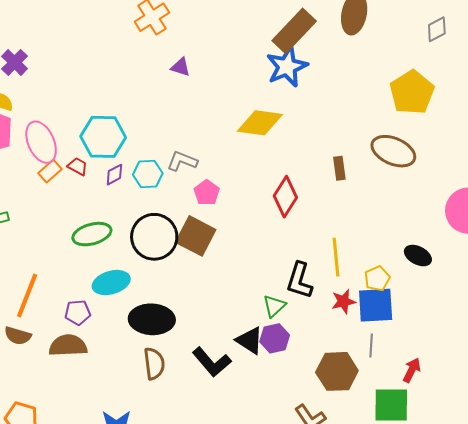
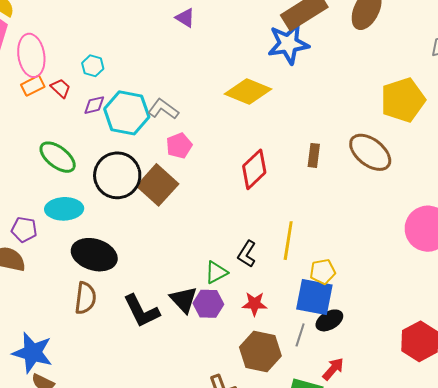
cyan hexagon: (103, 137) -> (93, 66), size x0.5
cyan hexagon: (148, 174) -> (127, 113), size x1.5
green ellipse: (92, 234) -> (58, 157), turned 39
black ellipse: (418, 256) -> (329, 320), moved, turned -72
black L-shape: (299, 280) -> (247, 254), size x0.7
red star: (343, 301) -> (255, 304), moved

